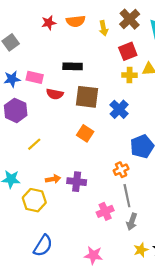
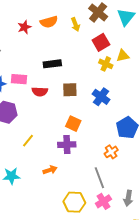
yellow cross: (129, 75) -> (106, 64), turned 32
brown square: (87, 97) -> (70, 90), size x0.7
purple cross: (77, 182) -> (67, 145), moved
gray line: (127, 196) -> (99, 178), moved
yellow hexagon: (34, 200) -> (74, 202), moved
pink cross: (105, 211) -> (103, 201), moved

